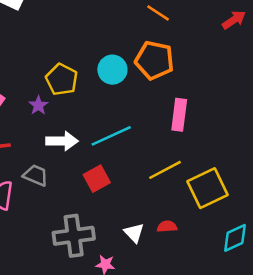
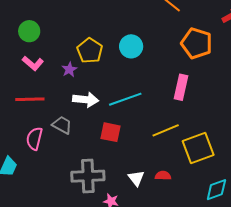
orange pentagon: (154, 60) -> (197, 43), moved
red square: (97, 179) -> (111, 132), turned 35

